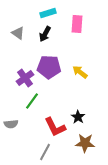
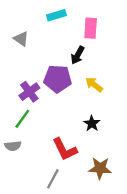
black arrow: (45, 34) -> (78, 55), moved
green line: (32, 101) -> (22, 119), moved
black star: (78, 117) -> (92, 123), moved

